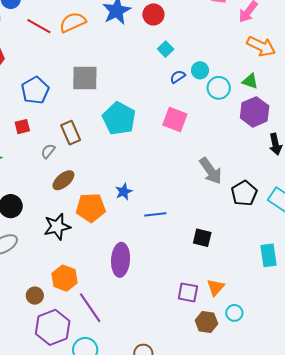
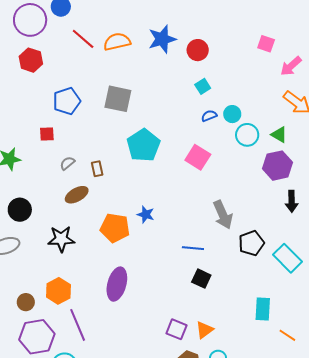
brown rectangle: (71, 133) -> (97, 169), moved, size x0.7
blue star: (124, 192) -> (146, 214), moved, turned 30
orange pentagon: (91, 208) -> (115, 228), moved
blue line: (155, 214) -> (193, 248), moved

